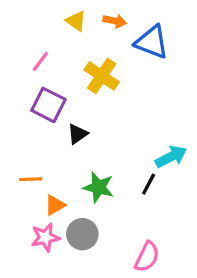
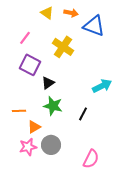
cyan arrow: (171, 157) -> (102, 86), moved
black line: (149, 184) -> (83, 114), moved
green star: (98, 187) -> (53, 106), moved

